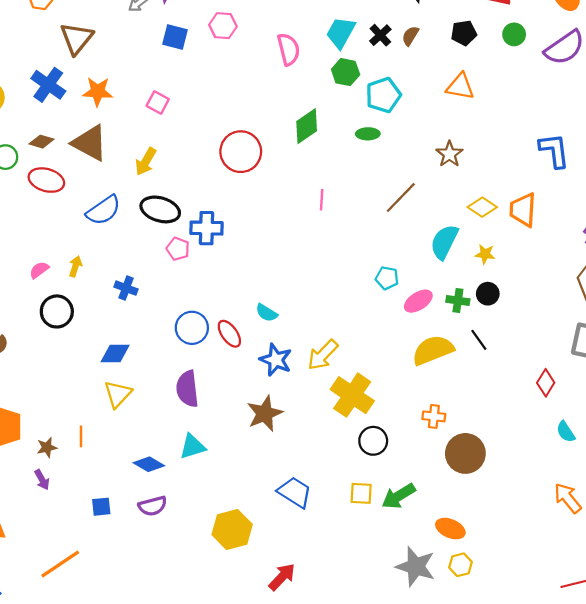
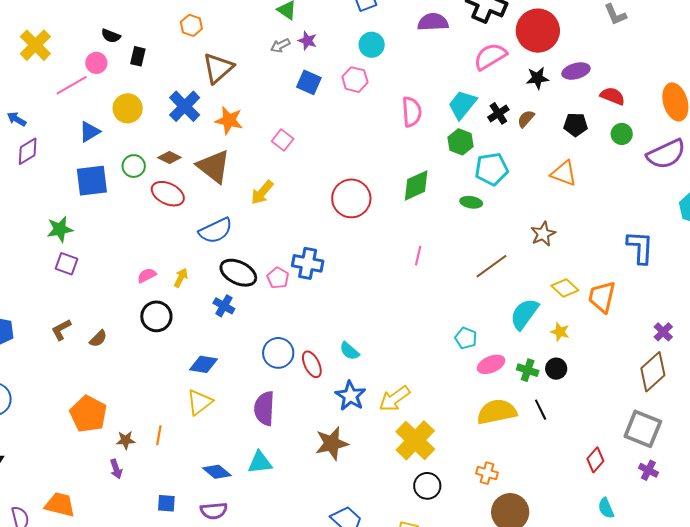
black ellipse: (160, 209) -> (238, 273), moved

